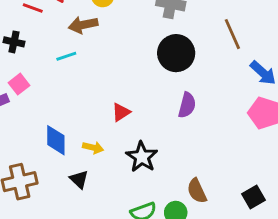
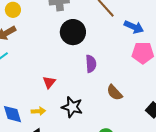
brown semicircle: (197, 191) -> (114, 93), moved

